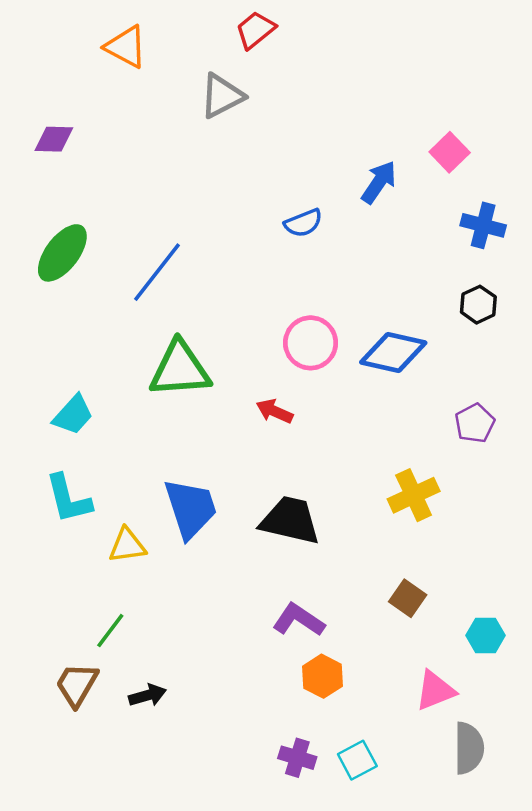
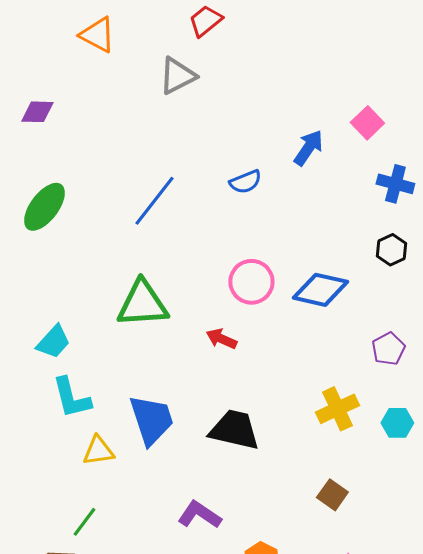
blue line: (157, 272) -> (154, 201), moved
cyan L-shape: (68, 499) -> (71, 398), moved
purple L-shape: (299, 620) -> (199, 515), moved
cyan hexagon: (486, 635) -> (397, 423), moved

